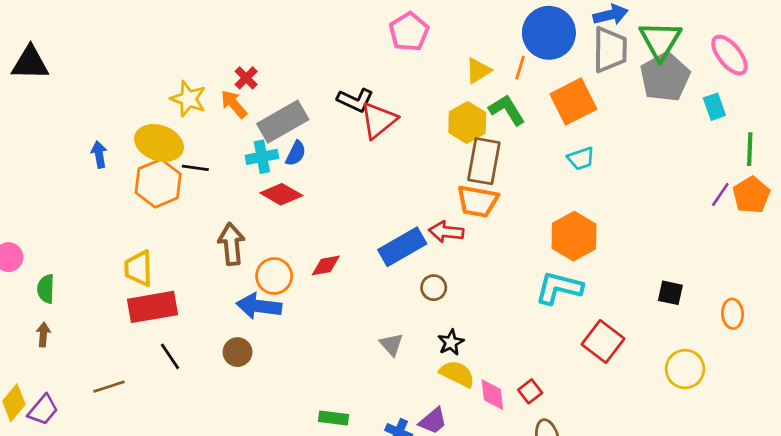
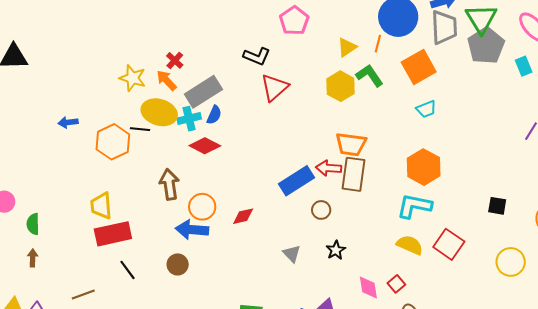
black L-shape: (355, 100) -> (257, 56), moved
yellow ellipse: (159, 143) -> (159, 112), moved
blue arrow: (99, 154) -> (68, 122), turned -84
brown rectangle: (484, 161) -> (354, 174), moved
red diamond: (326, 265) -> (243, 216), moved
yellow semicircle: (457, 374) -> (410, 245), moved

